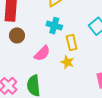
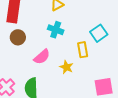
yellow rectangle: (72, 43) -> (83, 50), moved

